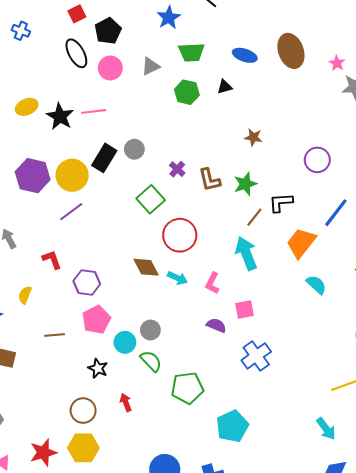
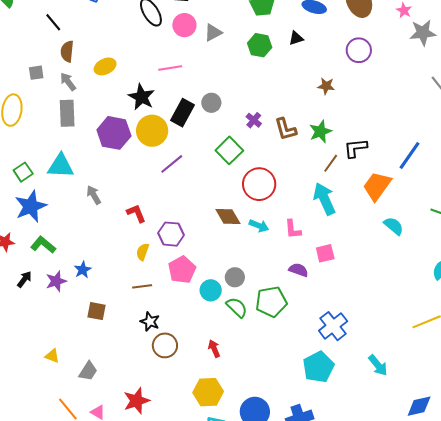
gray triangle: (151, 66) -> (213, 33), moved
black star: (60, 116) -> (141, 97), moved
purple circle: (317, 160) -> (359, 50), moved
purple line: (71, 212) -> (172, 164), moved
pink L-shape: (212, 283) -> (293, 229), turned -30
yellow semicircle: (25, 295) -> (143, 252), moved
blue cross: (256, 356) -> (333, 326), moved
black star: (98, 368) -> (150, 322), moved
green pentagon: (187, 388) -> (271, 302), moved
brown circle: (83, 411) -> (165, 345), moved
cyan arrow: (326, 429) -> (378, 365), moved
yellow hexagon: (83, 448) -> (208, 392), moved

